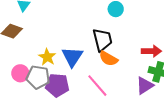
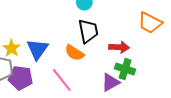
black trapezoid: (102, 40) -> (88, 31), moved

